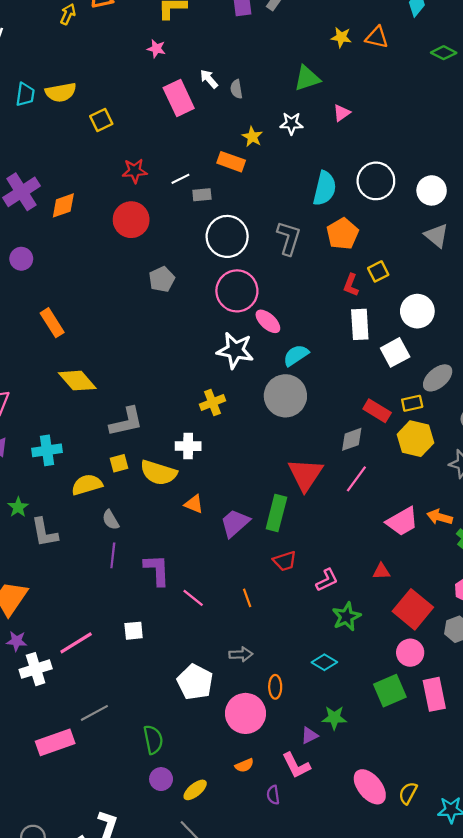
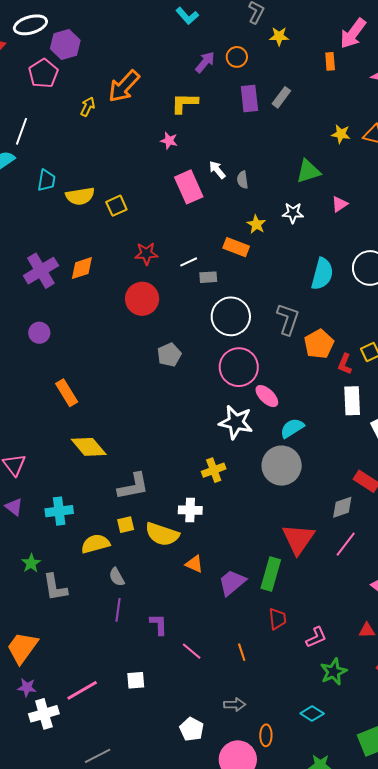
yellow semicircle: (61, 92) -> (80, 196), moved
orange diamond: (63, 205) -> (82, 268), moved
orange pentagon: (342, 234) -> (319, 344), moved
red trapezoid: (285, 561) -> (277, 619), turned -80
purple L-shape: (157, 570) -> (159, 624), size x0.7
white pentagon: (195, 682) -> (192, 729), size x0.7

